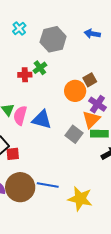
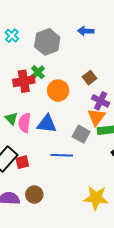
red cross: (25, 75) -> (24, 81), size x1.5
orange circle: (75, 91) -> (58, 91), moved
blue line: (48, 185) -> (62, 155), moved
brown circle: (20, 187) -> (34, 195), size x0.6

